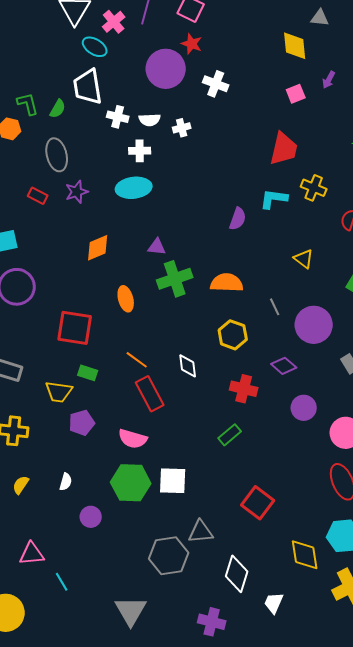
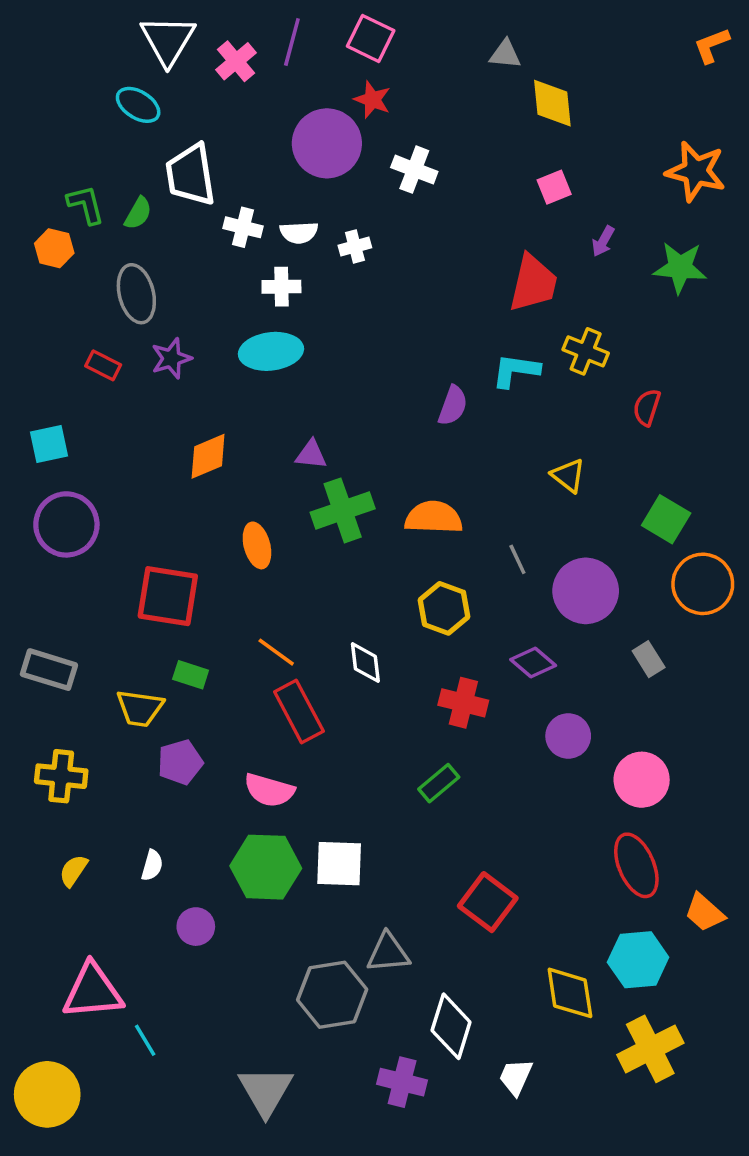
gray triangle: (320, 18) -> (505, 54), moved
cyan ellipse: (95, 47) -> (138, 105), moved
purple arrow: (329, 80) -> (603, 241), moved
pink triangle: (32, 554) -> (93, 991), size x1.4
purple cross: (212, 622) -> (402, 1082), moved

